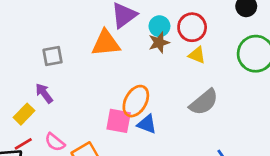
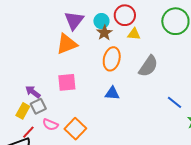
gray square: (53, 56) -> (38, 106), moved
orange ellipse: (136, 101) -> (112, 59), moved
pink square: (119, 121) -> (67, 82), moved

